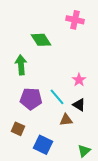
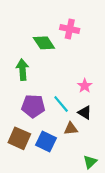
pink cross: (75, 20) -> (70, 29), moved
brown square: (18, 129) -> (19, 138), size x1.5
blue square: (43, 145) -> (46, 142), moved

